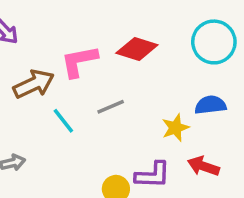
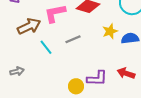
yellow star: (175, 128) -> (110, 31), moved

